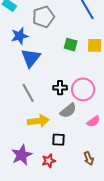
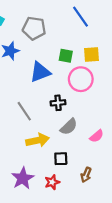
gray pentagon: (43, 17) -> (34, 28), turned 30
blue triangle: (31, 58) -> (40, 72), moved, turned 35
pink circle: (83, 89) -> (81, 79), moved
brown arrow: (89, 158) -> (86, 175), moved, turned 48

